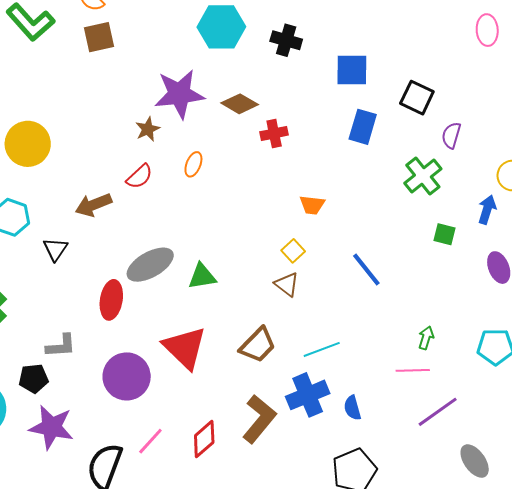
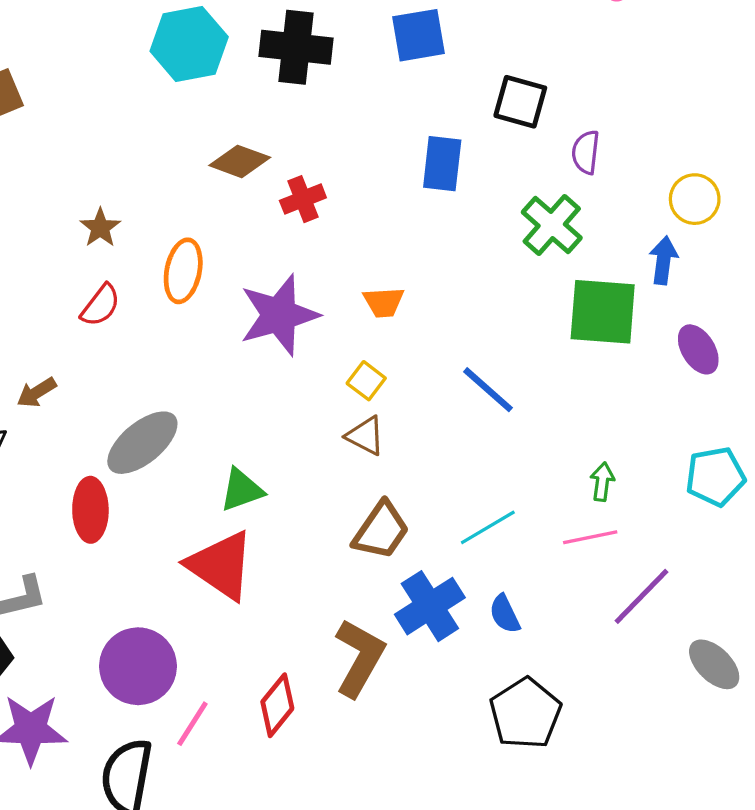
black cross: (286, 40) -> (296, 47), size x1.4
blue square: (352, 70) -> (419, 35), moved
purple star: (179, 94) -> (279, 315), moved
orange ellipse: (193, 164) -> (183, 271), size x1.5
brown arrow: (93, 205) -> (37, 392), moved, size x0.7
green square: (445, 234) -> (603, 312), size x2.0
green triangle: (202, 276) -> (242, 490), moved
brown trapezoid: (258, 345) -> (381, 531), moved
cyan line: (322, 349) -> (488, 527), moved
purple circle: (127, 376) -> (138, 666), moved

